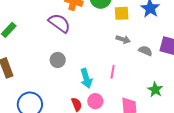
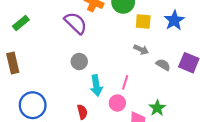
gray circle: (58, 60) -> (79, 62), moved
green star: (155, 90) -> (157, 108), moved
pink circle: (95, 101) -> (117, 103), moved

